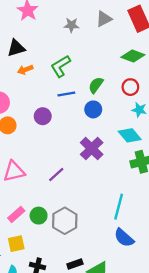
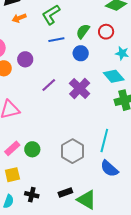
red circle: (130, 87) -> (106, 32), moved
purple circle: (43, 116) -> (25, 59), moved
purple line: (56, 174) -> (49, 85), moved
gray hexagon: (65, 221) -> (72, 151), moved

